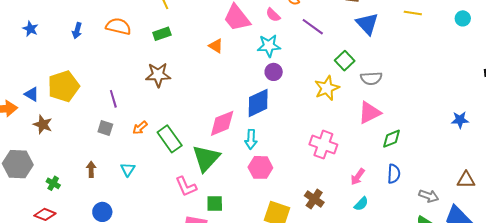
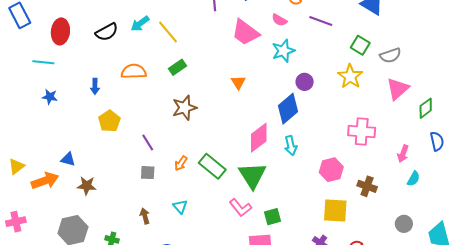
orange triangle: (216, 46) -> (238, 82), moved, turned 42
purple circle: (274, 72) -> (305, 82), moved
yellow pentagon: (63, 86) -> (109, 121), moved, size x0.7
pink hexagon: (260, 167) -> (331, 170), moved

